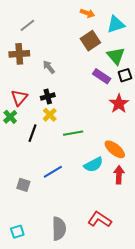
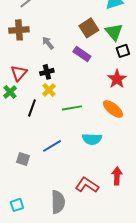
brown square: (90, 41) -> (89, 28), moved
purple rectangle: (102, 76) -> (82, 54), moved
orange ellipse: (115, 149) -> (113, 109), moved
cyan semicircle: (93, 165) -> (92, 139), turned 30
red arrow: (119, 175) -> (117, 176), moved
red L-shape: (100, 219) -> (87, 185), moved

